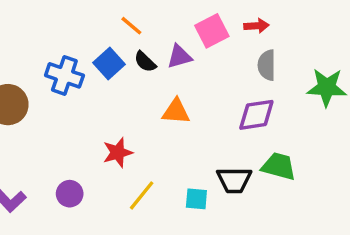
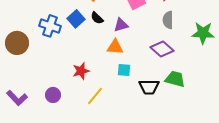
purple triangle: (179, 57) -> (121, 25), moved
purple diamond: (256, 115) -> (162, 49), turned 50
cyan square: (196, 199) -> (124, 70), moved

